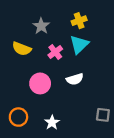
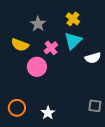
yellow cross: (79, 21) -> (73, 19), turned -32
white semicircle: (75, 79) -> (93, 58), moved
pink circle: (40, 83) -> (37, 67), moved

